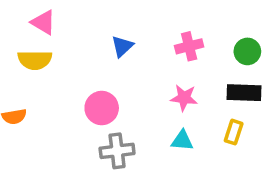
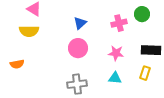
green circle: (247, 51) -> (142, 14), moved
pink circle: (102, 108) -> (78, 48), moved

